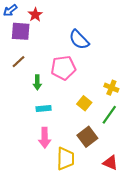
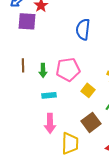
blue semicircle: (79, 40) -> (83, 29), turned 50
brown line: (19, 62) -> (23, 65), moved, turned -48
pink pentagon: (63, 68) -> (68, 69), moved

